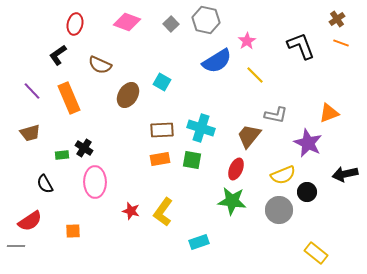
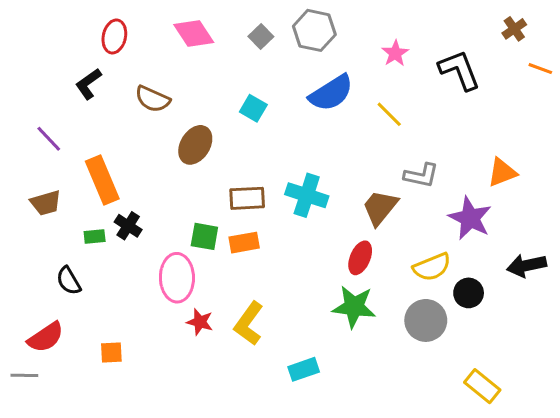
pink diamond: (127, 22) -> (194, 33), turned 36
pink star: (247, 41) -> (395, 53), moved
orange line: (341, 43) -> (540, 69), moved
cyan square: (162, 82) -> (253, 108), moved
orange rectangle: (69, 98) -> (102, 180), moved
green square: (192, 160) -> (204, 236), moved
pink ellipse: (95, 182) -> (177, 278), moved

